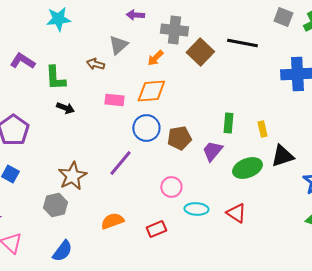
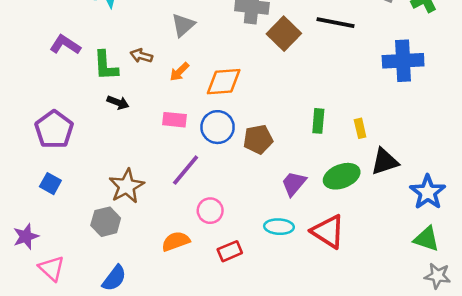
orange arrow: (155, 58) -> (179, 72), moved
brown arrow: (95, 64) -> (141, 56), moved
pink rectangle: (114, 100) -> (175, 120), moved
purple trapezoid: (212, 151) -> (294, 184), moved
pink circle: (171, 187) -> (210, 211), moved
red triangle: (236, 213) -> (328, 232), size x1.4

